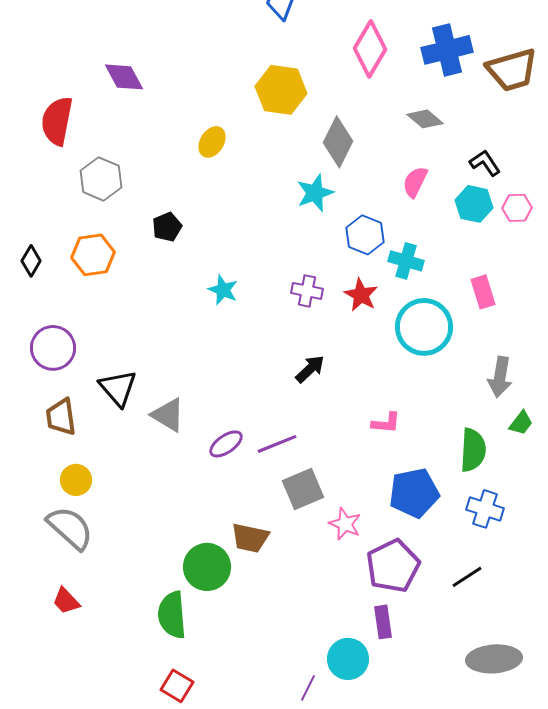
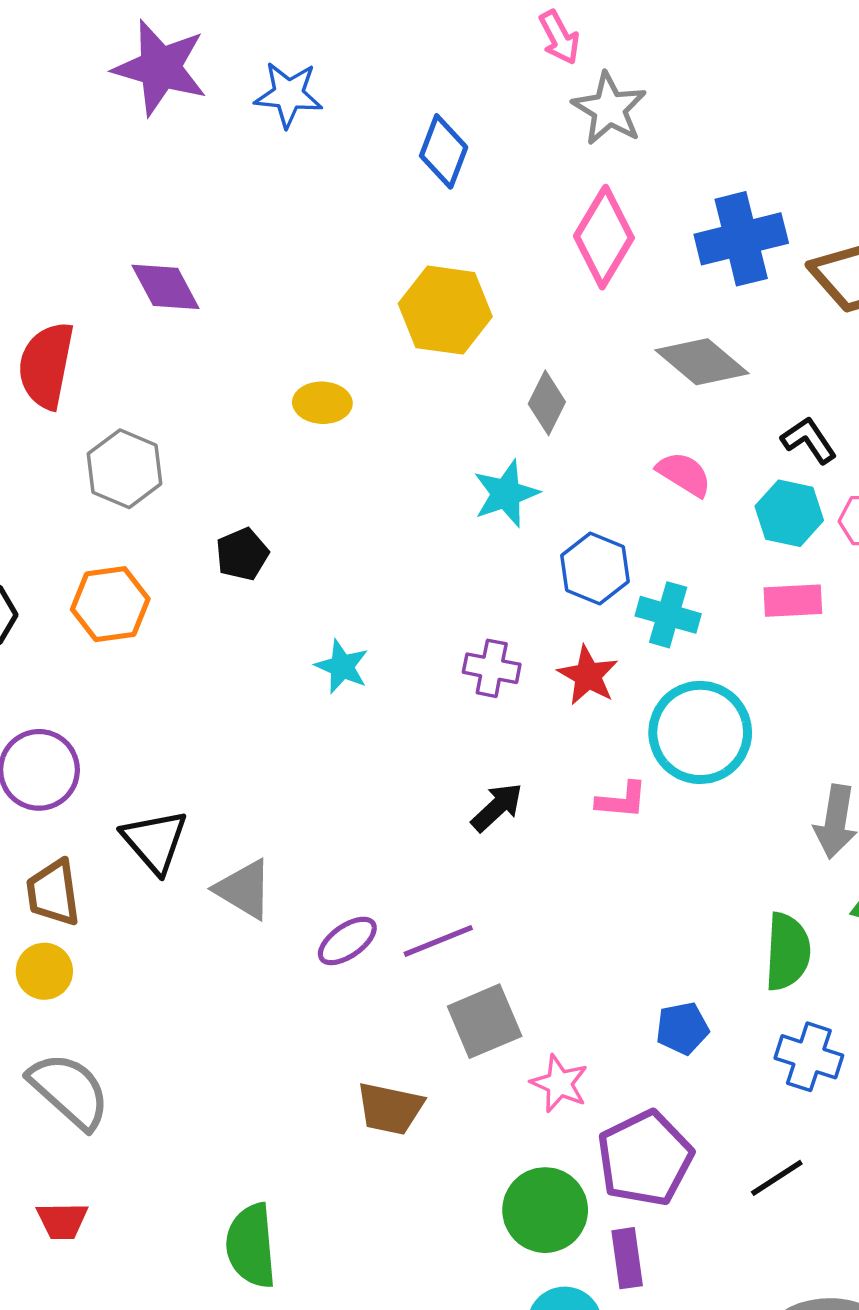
gray diamond: (425, 119) -> (702, 362), size x1.4
yellow ellipse: (212, 142) -> (322, 403), turned 60
gray diamond: (338, 142) -> (547, 403), size x0.7
pink semicircle: (415, 182) -> (684, 474), turned 96
pink rectangle: (483, 292) -> (793, 601), moved, turned -76
pink L-shape: (386, 423) -> (622, 800), moved
yellow circle: (76, 480) -> (44, 971), moved
blue pentagon: (414, 493) -> (682, 1028), size x0.6
green circle: (207, 567) -> (545, 1210), moved
red trapezoid: (66, 601) -> (62, 1221), turned -48

